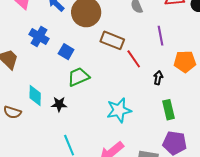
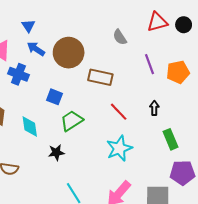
blue cross: (39, 36) -> (18, 74), moved
red line: (134, 59) -> (119, 112), moved
orange pentagon: (185, 62) -> (178, 72), moved
cyan diamond: (35, 96) -> (30, 127), moved

